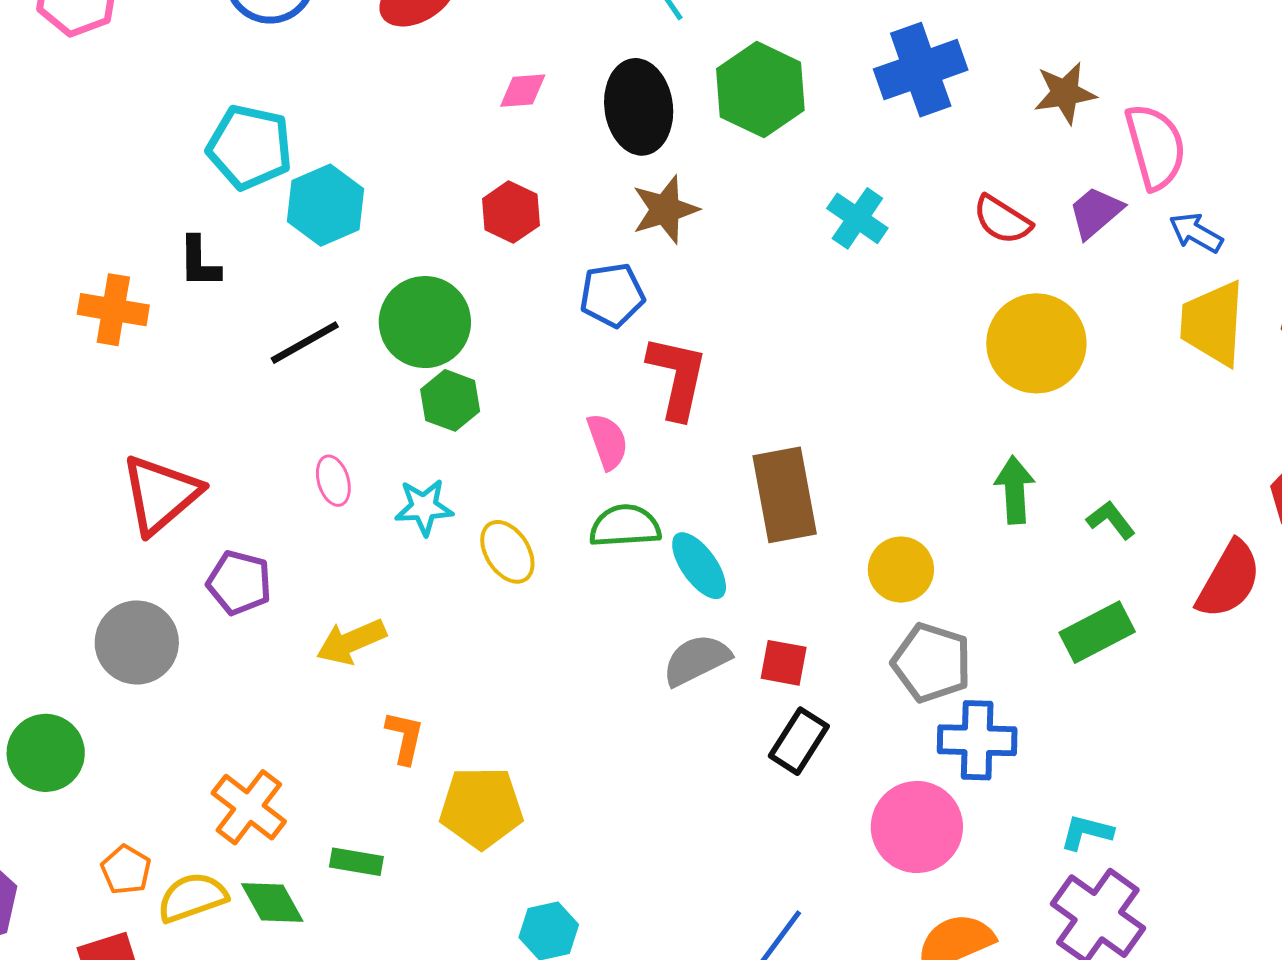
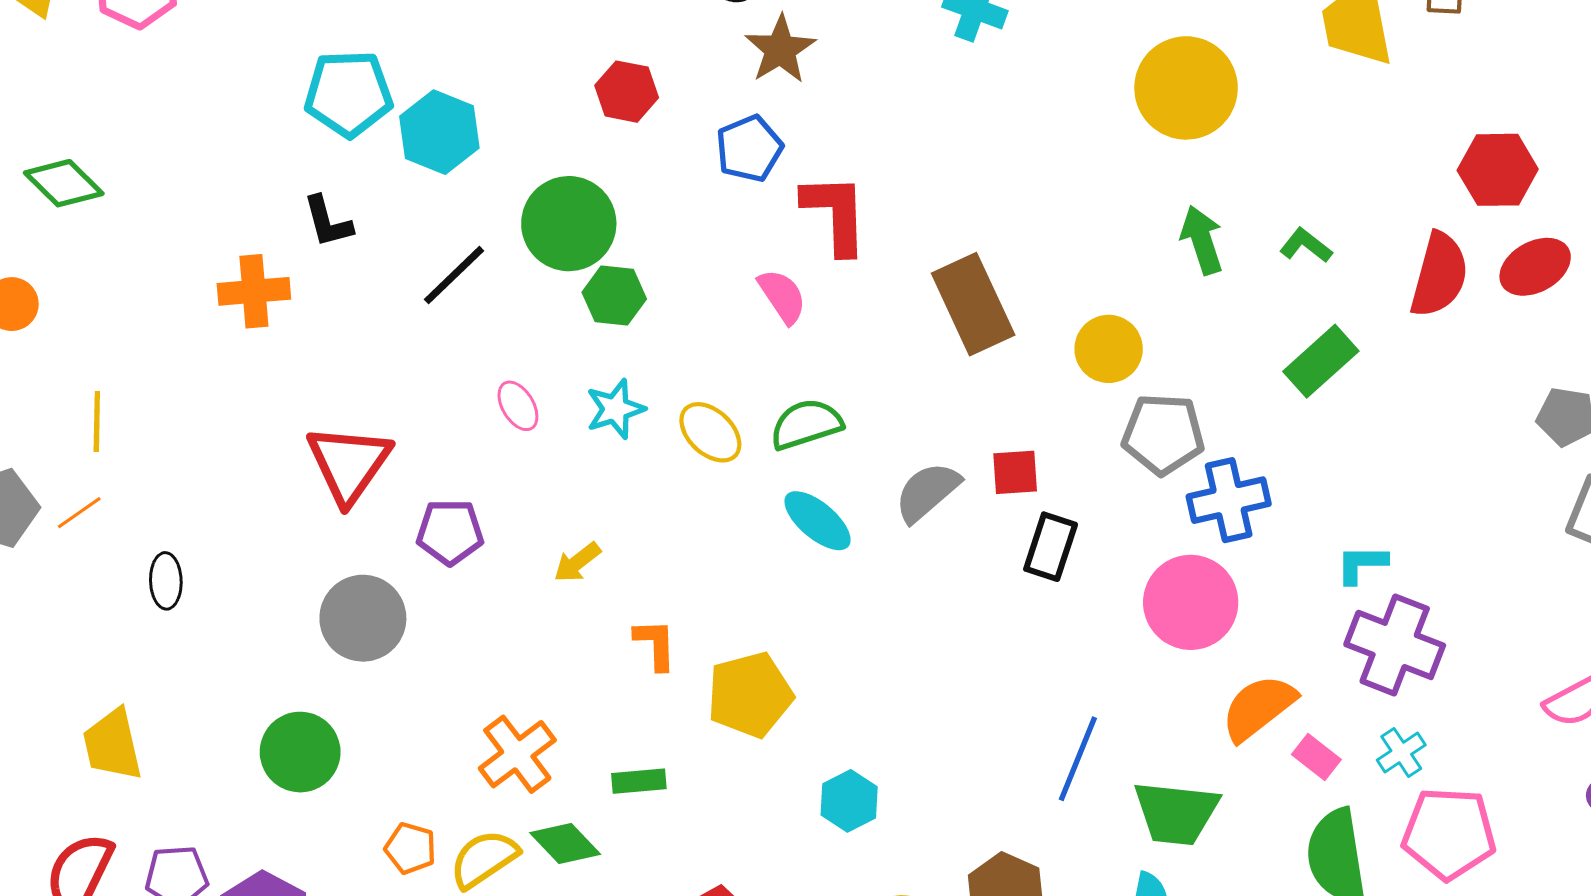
green semicircle: (625, 526) -> (806, 424), moved
cyan ellipse: (699, 566) -> (818, 521), moved
yellow arrow: (351, 642) -> (577, 562), size x0.7
orange cross: (249, 807) -> (517, 754), turned 30

